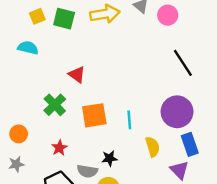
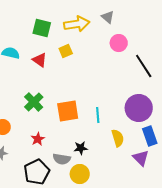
pink circle: (168, 15) -> (119, 43), moved
yellow square: (37, 16) -> (66, 51), moved
red triangle: (77, 75) -> (40, 60), moved

